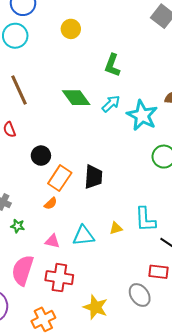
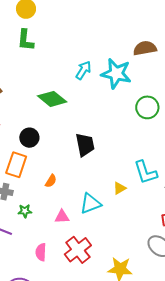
green L-shape: (112, 65) -> (25, 40), moved
green diamond: (76, 98) -> (52, 99), moved
orange rectangle: (60, 178) -> (16, 165), moved
pink semicircle: (23, 270) -> (41, 252), size x0.6
red cross: (59, 278) -> (78, 250), turned -32

